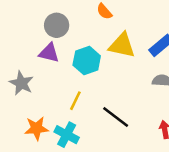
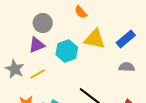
purple triangle: (49, 53) -> (37, 45), turned -36
yellow line: (75, 101) -> (38, 74), moved, turned 35

